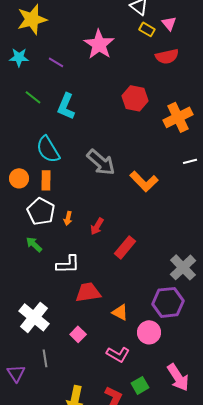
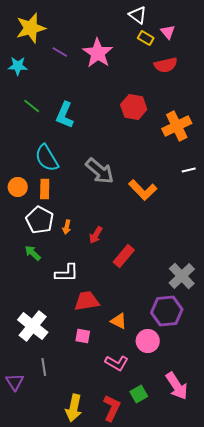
purple line: (56, 62) -> (60, 52), moved
pink square: (78, 334) -> (83, 336), moved, turned -35

